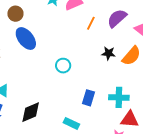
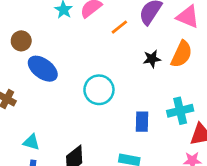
orange line: (91, 23) -> (119, 27), turned 40
cyan circle: (63, 66) -> (99, 90), size x1.5

